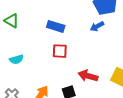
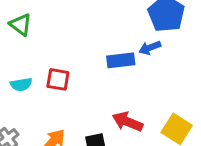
blue rectangle: (56, 26) -> (121, 60), moved, turned -30
red square: (60, 51) -> (58, 79), moved

